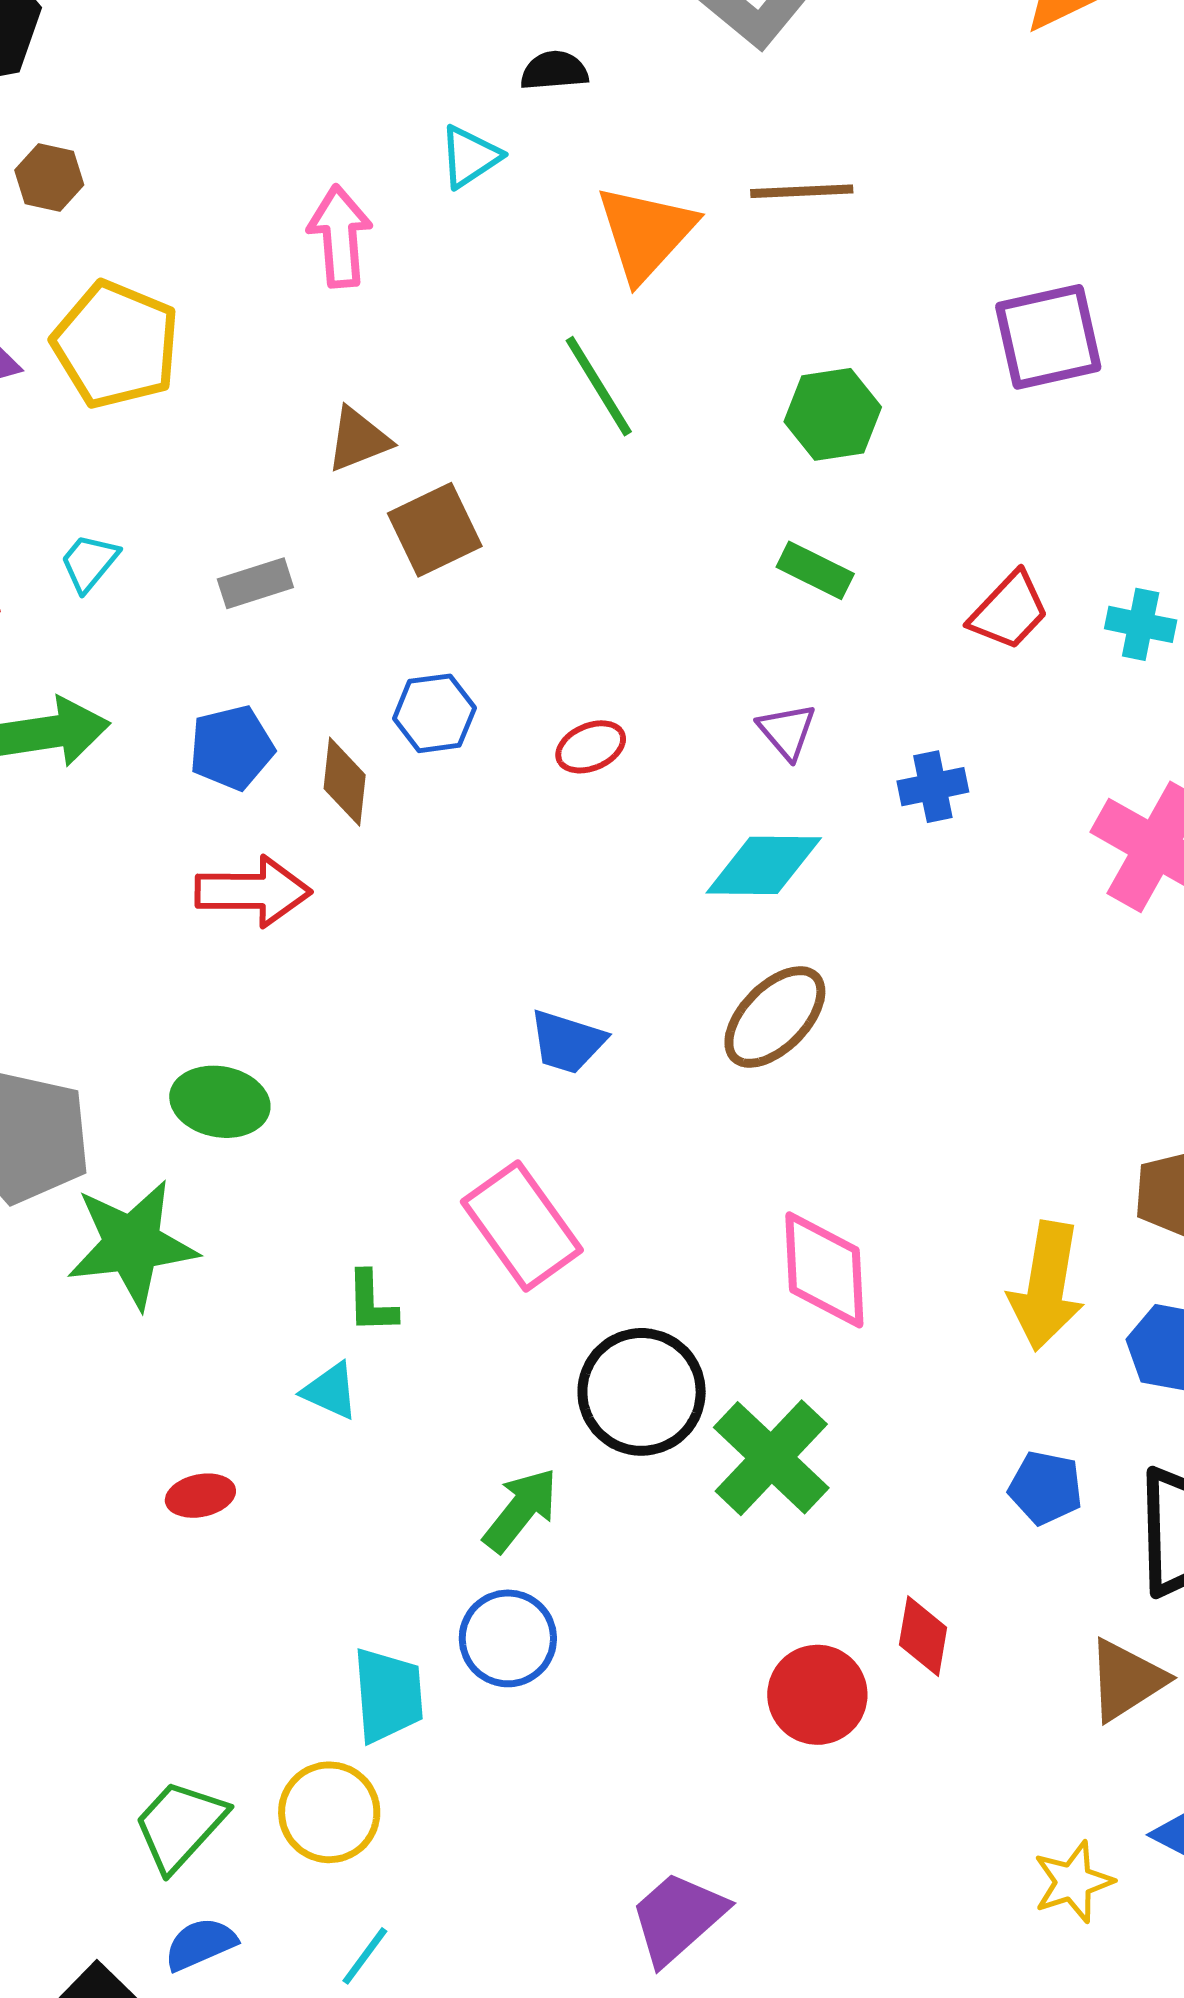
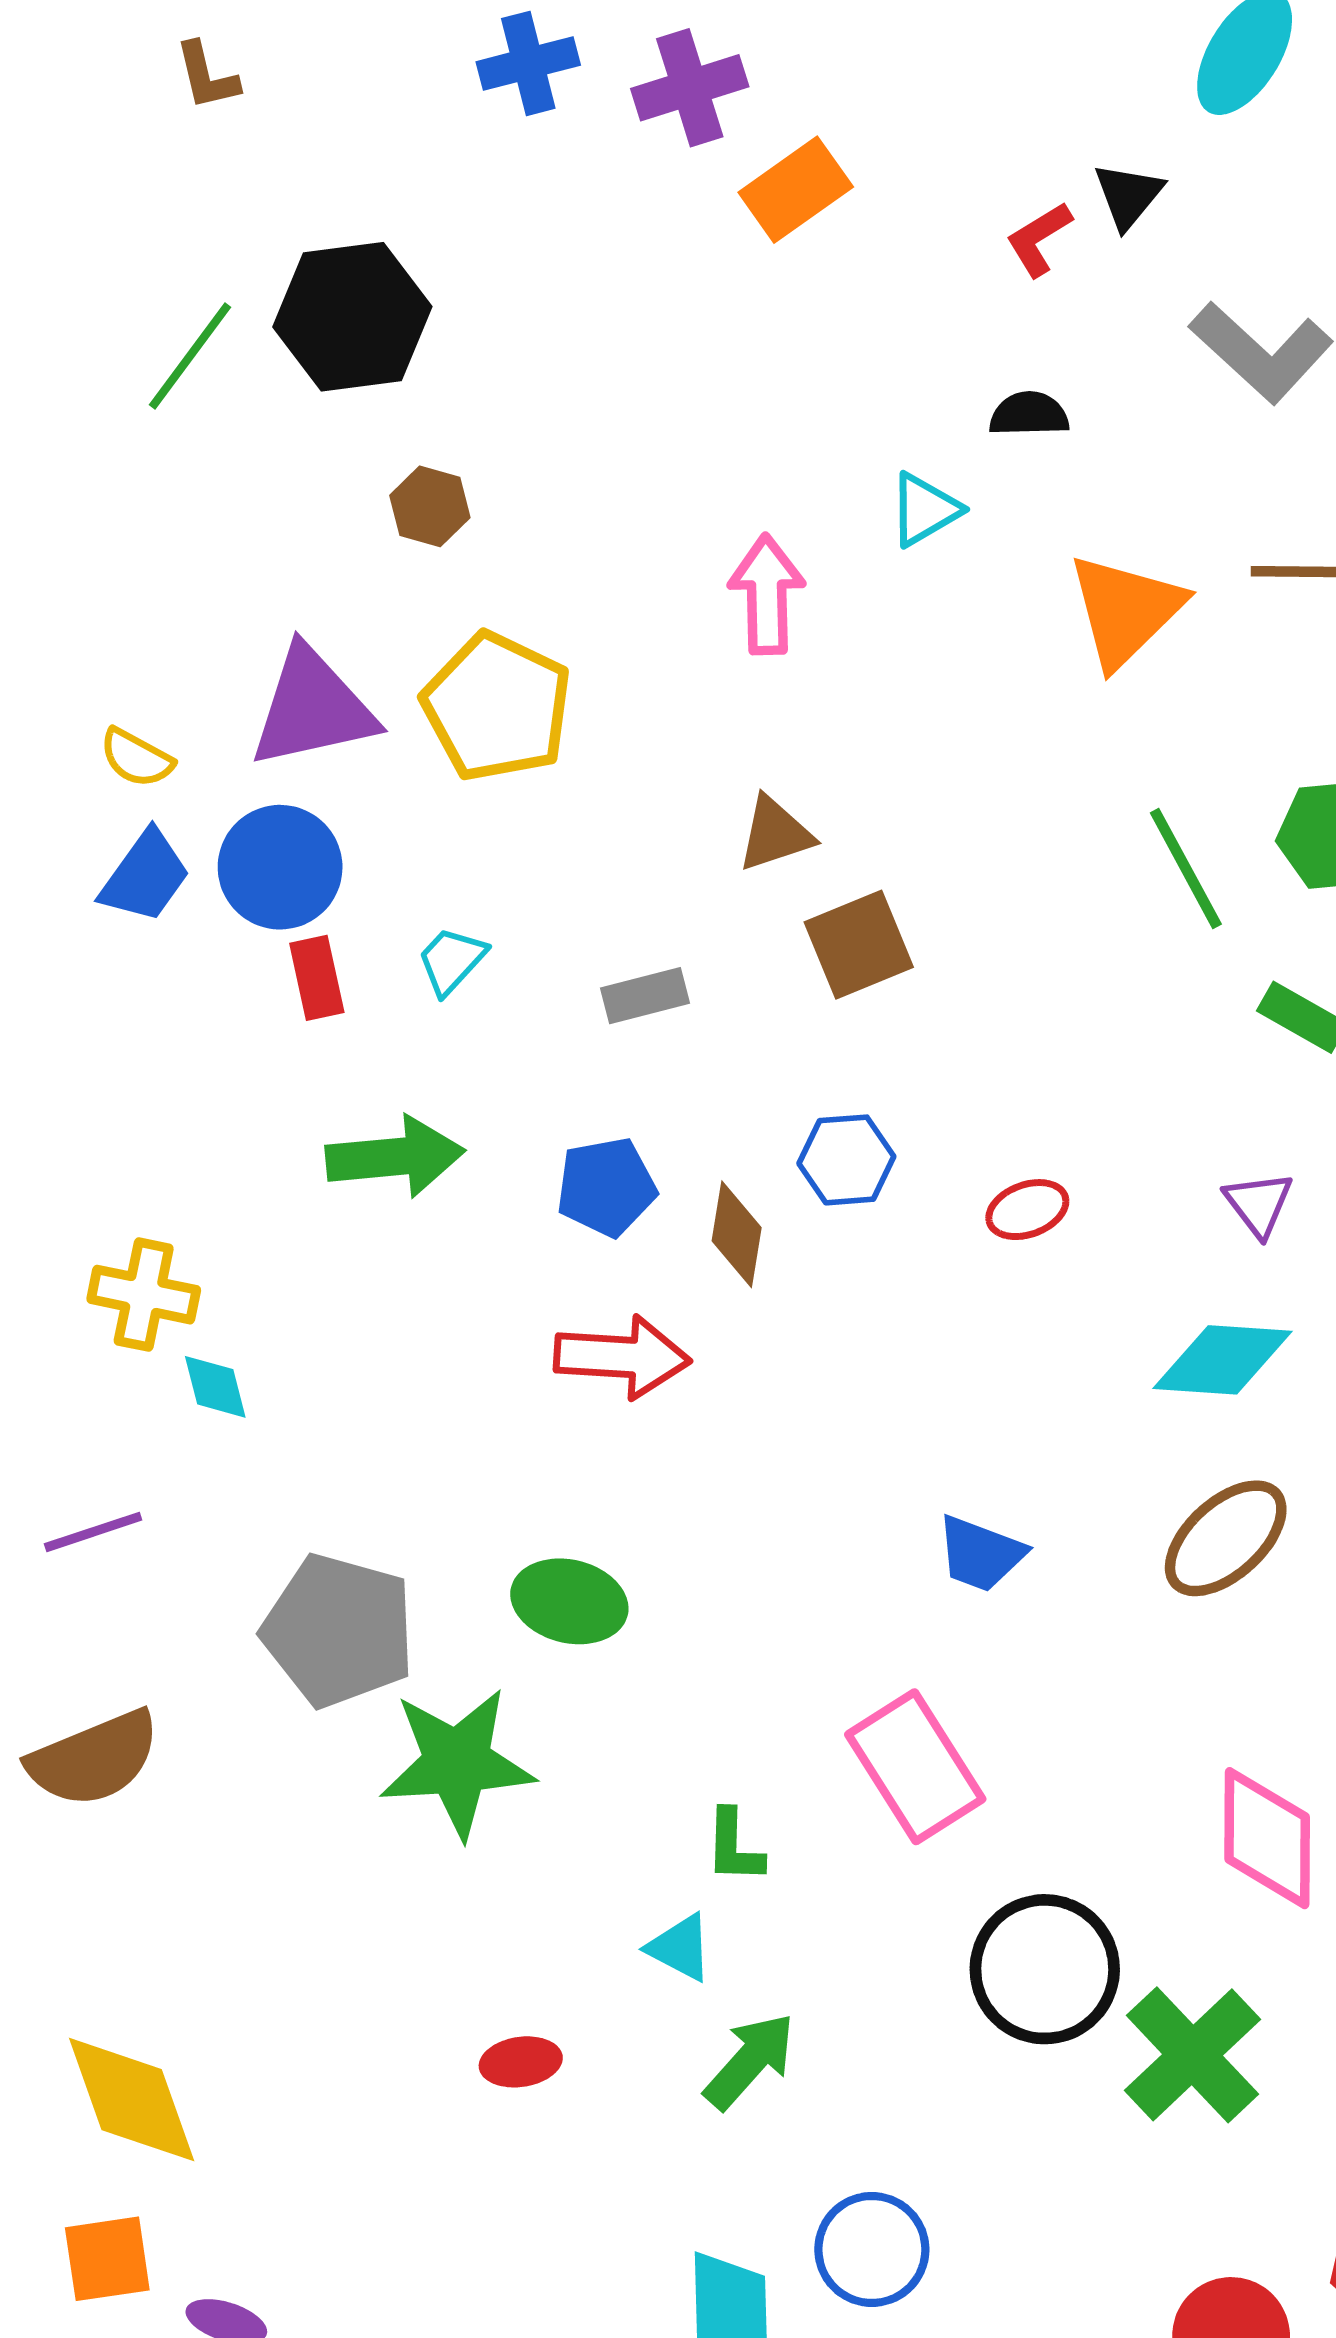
green line: (599, 386) -> (1186, 869), moved
green arrow: (521, 1510) -> (750, 2061), moved

